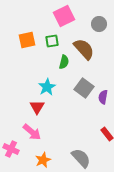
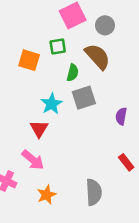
gray circle: (99, 24) -> (105, 25), moved
orange square: (27, 40) -> (29, 60), moved, turned 30
gray square: (84, 88) -> (84, 98), moved, turned 36
gray semicircle: (81, 158) -> (94, 192), turned 40

